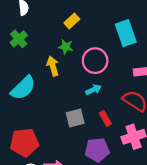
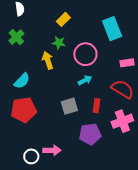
cyan semicircle: (23, 88) -> (22, 81), size x0.7
red rectangle: (105, 118) -> (96, 106), turned 40
red pentagon: (24, 143) -> (24, 110), moved

